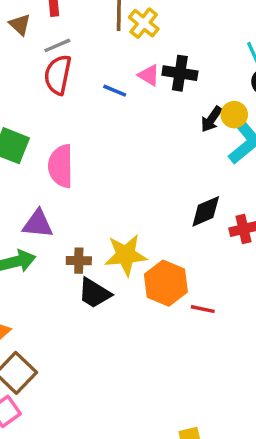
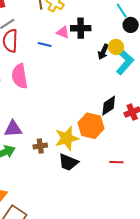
pink semicircle: (61, 166) -> (20, 76), moved
orange hexagon: (166, 283) -> (91, 126), moved
black trapezoid: (94, 293) -> (68, 162), moved

